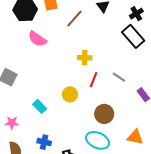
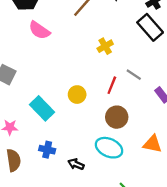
yellow cross: (85, 58) -> (105, 46), moved, turned -32
red line: (94, 80) -> (112, 85), moved
cyan rectangle: (40, 106) -> (42, 108), size x1.5

